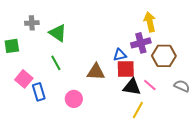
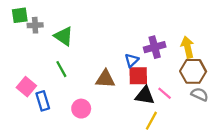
yellow arrow: (150, 22) -> (188, 47), moved
green square: (12, 46) -> (20, 15), moved
blue triangle: (120, 55) -> (132, 60), turned -32
brown hexagon: (164, 56) -> (193, 71), moved

